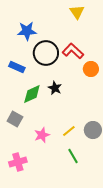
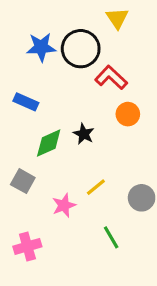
black circle: (46, 53) -> (81, 49), moved
orange circle: (91, 69) -> (128, 114), moved
yellow line: (69, 131) -> (96, 187), moved

